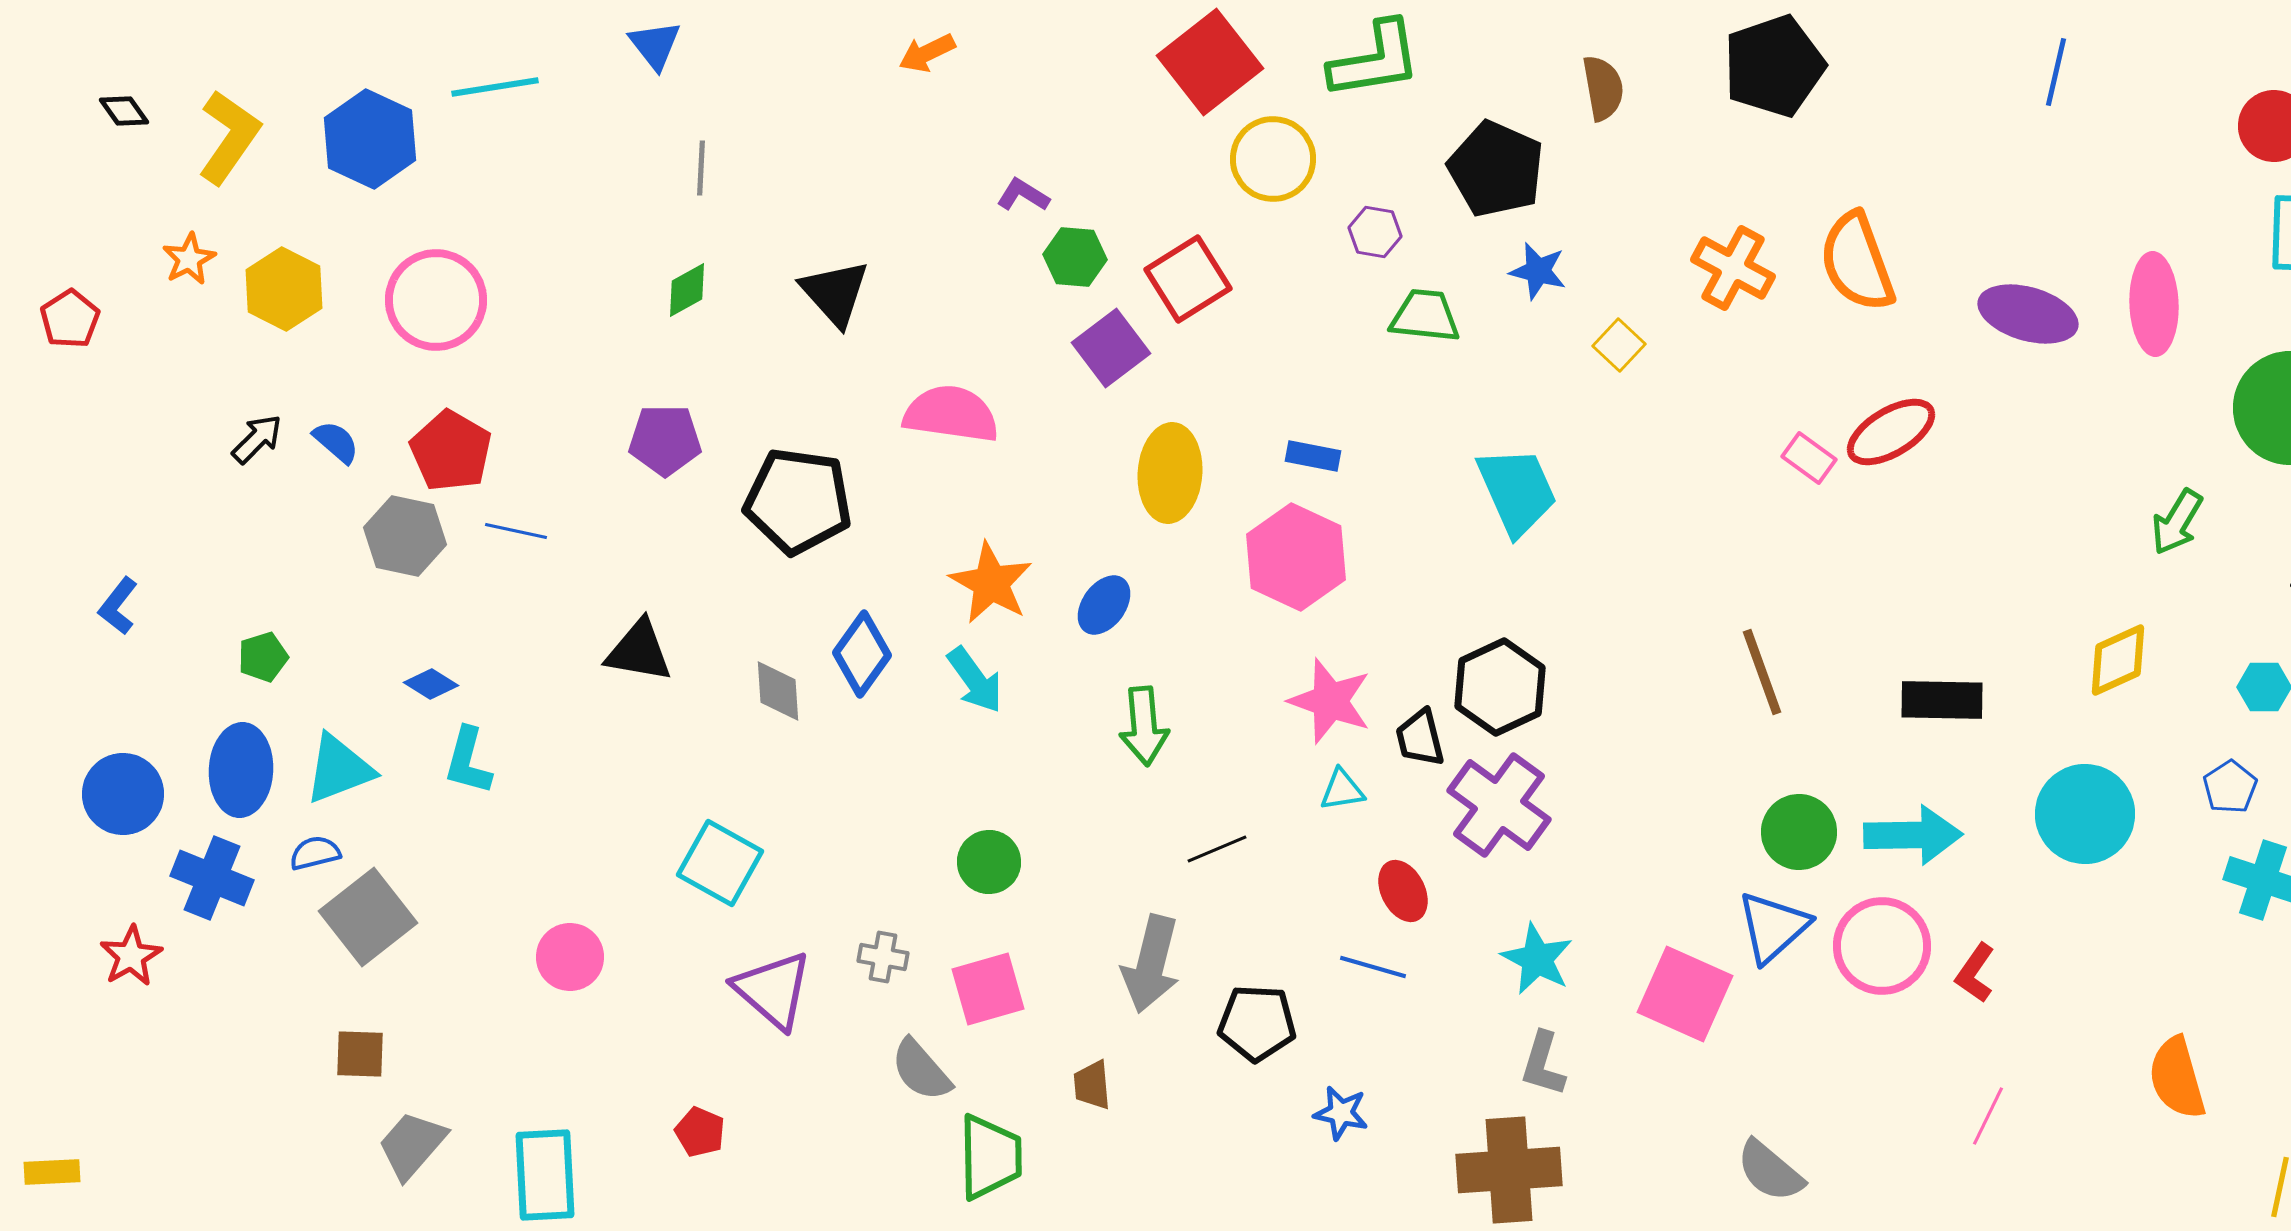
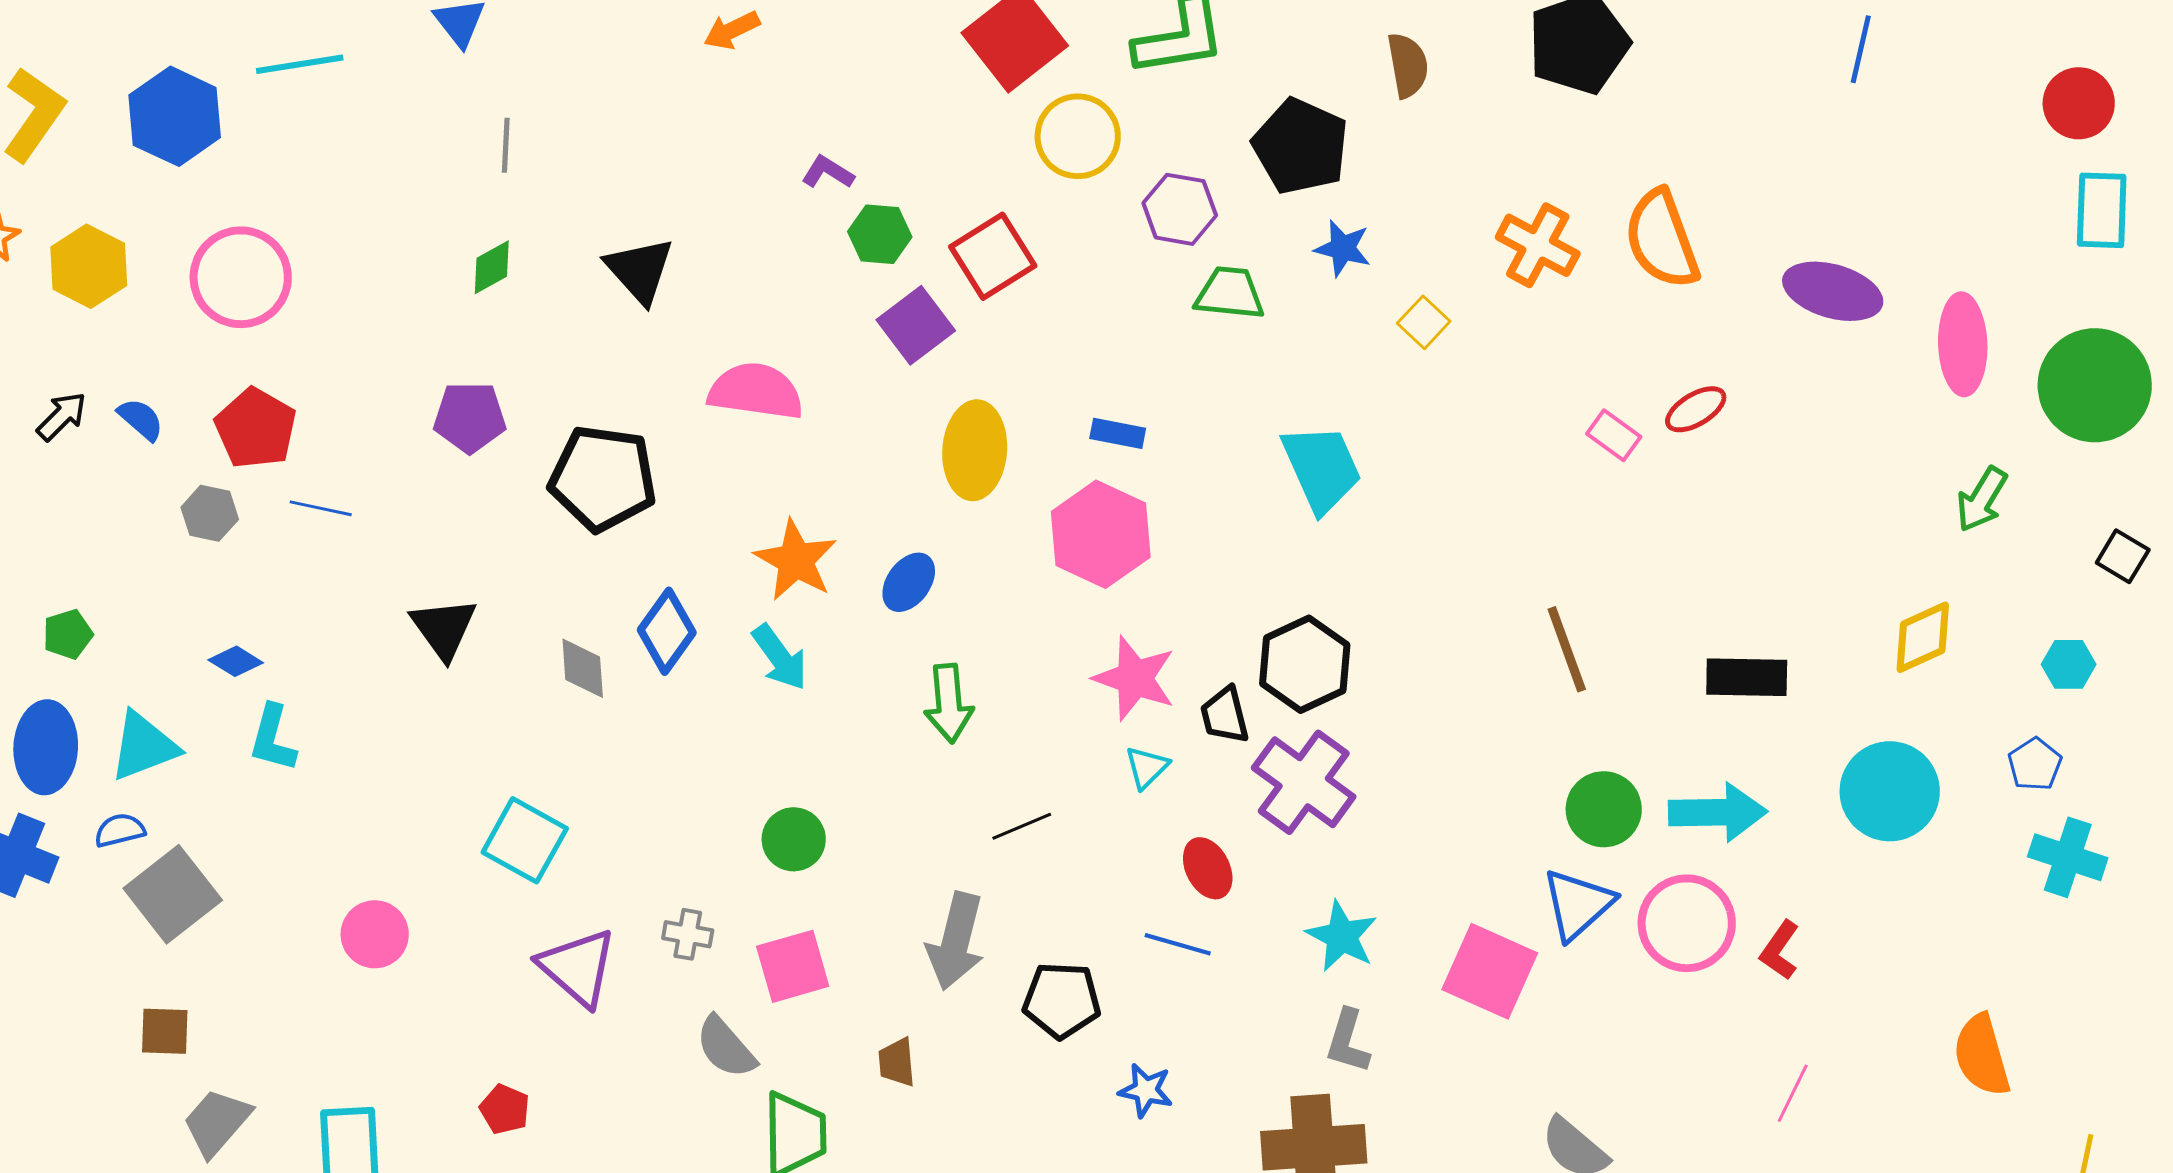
purple hexagon: (1375, 232) -> (1180, 209), size x1.4
pink ellipse: (2154, 304) -> (1963, 344), moved
red ellipse: (1891, 432) -> (1696, 409), size x0.7
gray hexagon: (405, 536) -> (210, 513), size x0.7
black triangle: (639, 651) -> (444, 628), turned 44
cyan triangle: (1342, 790) -> (1147, 767), turned -36

